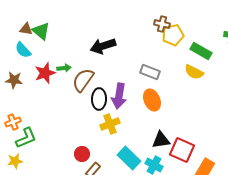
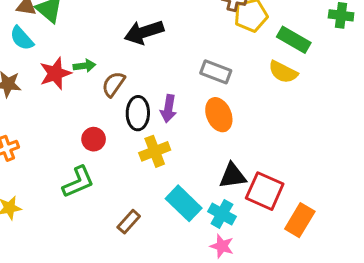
brown semicircle: (83, 80) -> (113, 84), size x0.7
purple arrow: (119, 96) -> (168, 109), size x0.7
green L-shape: (26, 138) -> (78, 182), moved
red circle: (82, 154) -> (94, 139), moved

